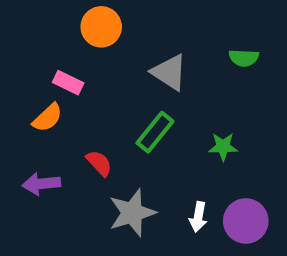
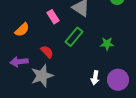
pink rectangle: (68, 83) -> (53, 17), moved, turned 32
gray star: (132, 213) -> (42, 76), moved

